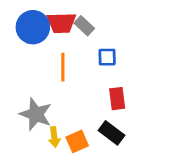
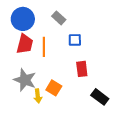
red trapezoid: (61, 23) -> (25, 44), moved, turned -75
black rectangle: (111, 133) -> (100, 97), moved
orange square: (77, 141) -> (54, 88), moved, turned -35

